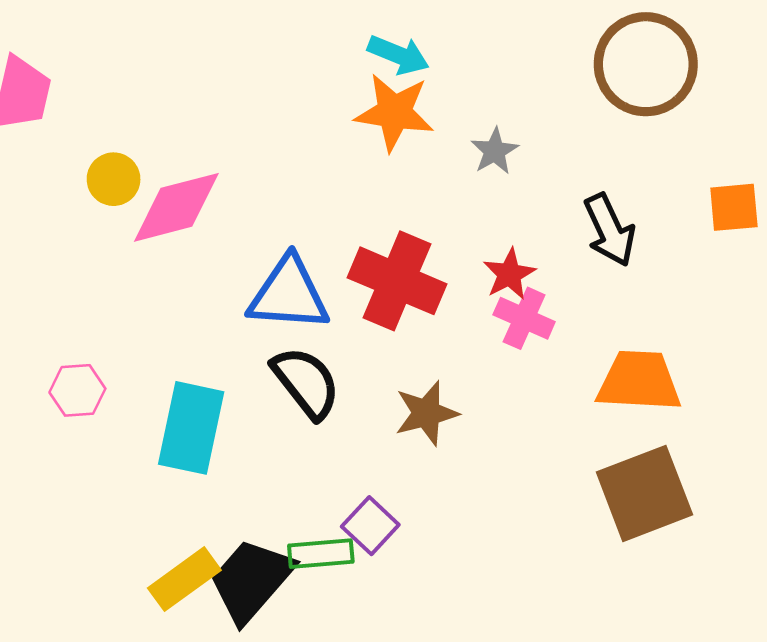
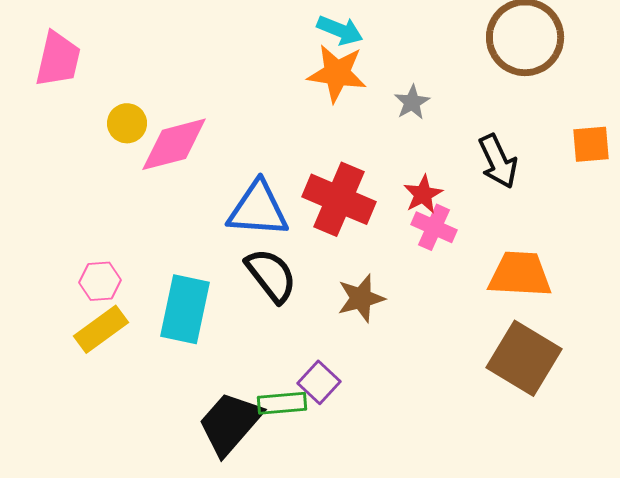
brown square: (644, 493) -> (524, 358), turned -38
yellow rectangle: (184, 579) -> (101, 329), moved

